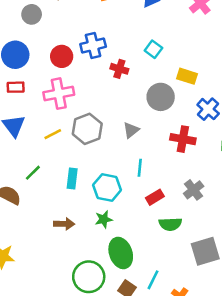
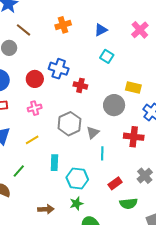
blue cross: (93, 45) -> (59, 69), turned 36
cyan square: (153, 49) -> (107, 56), moved
pink cross: (59, 94) -> (35, 108), size x0.6
gray hexagon: (87, 129) -> (69, 124), moved
cyan line: (140, 168) -> (102, 153), moved
cyan rectangle: (72, 178) -> (54, 163), moved

